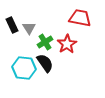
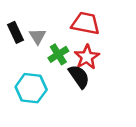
red trapezoid: (80, 18) -> (86, 23), moved
black semicircle: (45, 63) -> (79, 76), moved

